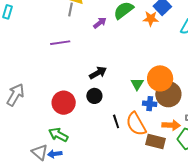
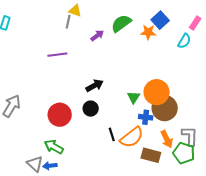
orange semicircle: (136, 124) -> (132, 137), turned -100
orange arrow: (171, 125) -> (167, 139), turned 60

